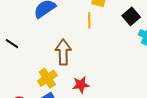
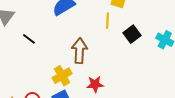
black square: (131, 16) -> (132, 34), moved

